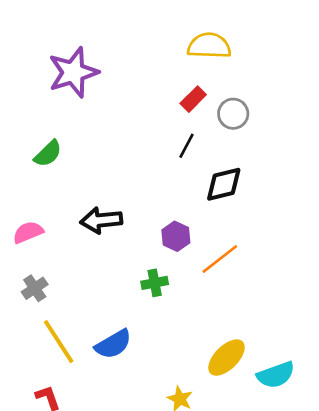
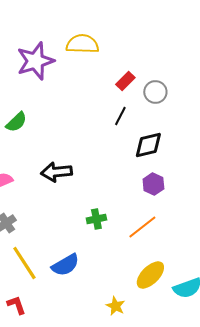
yellow semicircle: (209, 46) -> (82, 44), moved
purple hexagon: (176, 236) -> (153, 184), moved
orange line: (220, 259) -> (142, 227), moved

